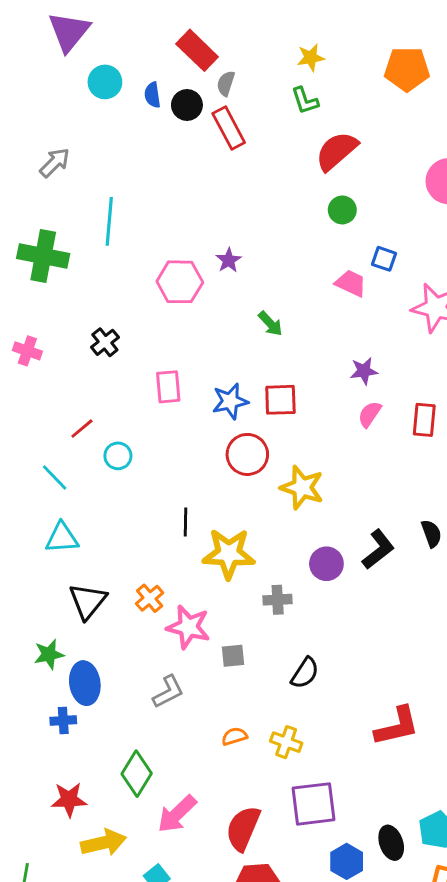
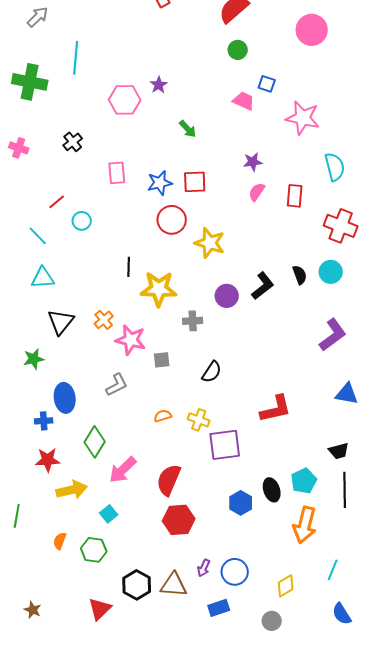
blue ellipse: (85, 683) -> (65, 398), moved
blue cross: (63, 720) -> (44, 421), moved
purple square: (314, 804) -> (225, 445), moved

